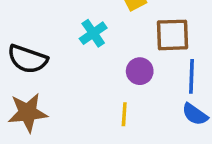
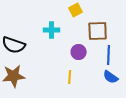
cyan cross: (93, 33) -> (52, 30), turned 35

